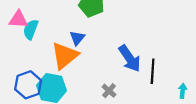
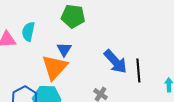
cyan semicircle: (31, 29) -> (28, 32), moved

